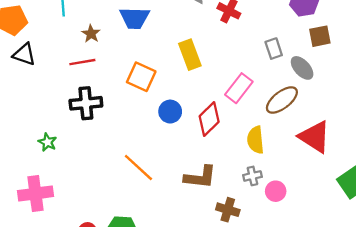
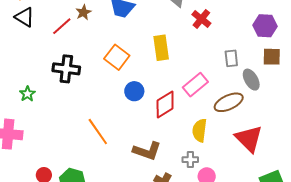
red line: (82, 62) -> (62, 26), moved, turned -45

